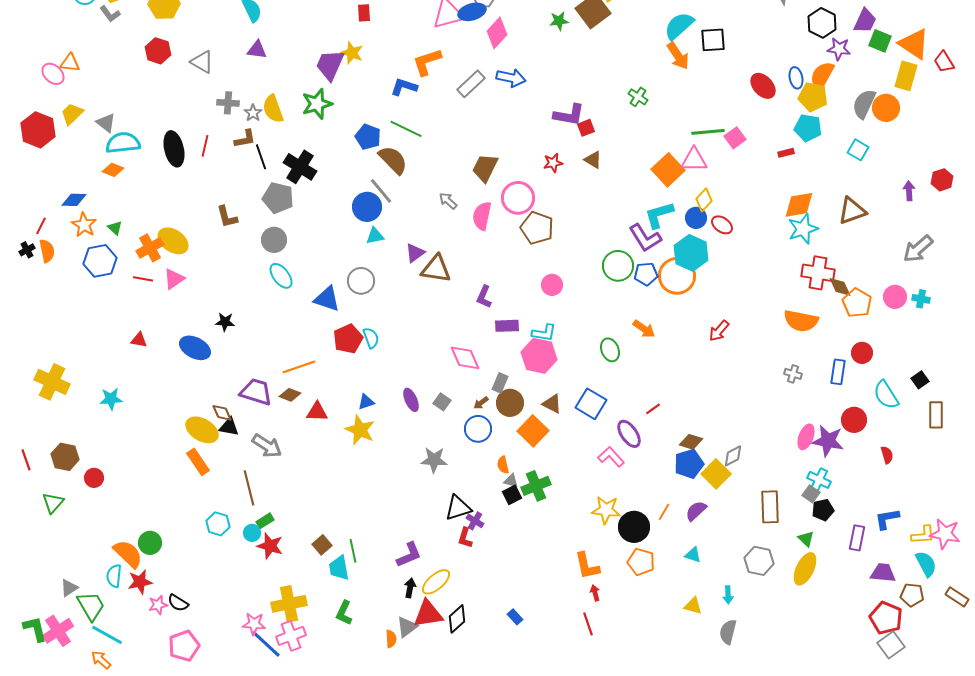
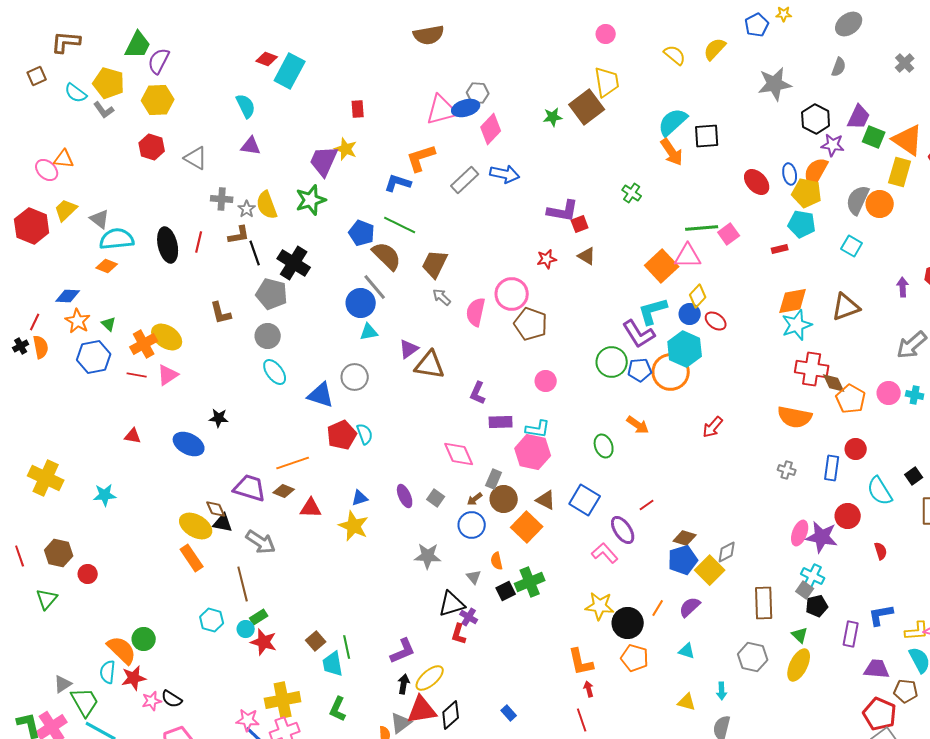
brown trapezoid: (485, 168) -> (435, 264), moved
gray triangle: (511, 481) -> (474, 577), moved, turned 35

